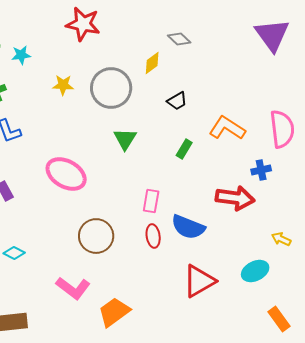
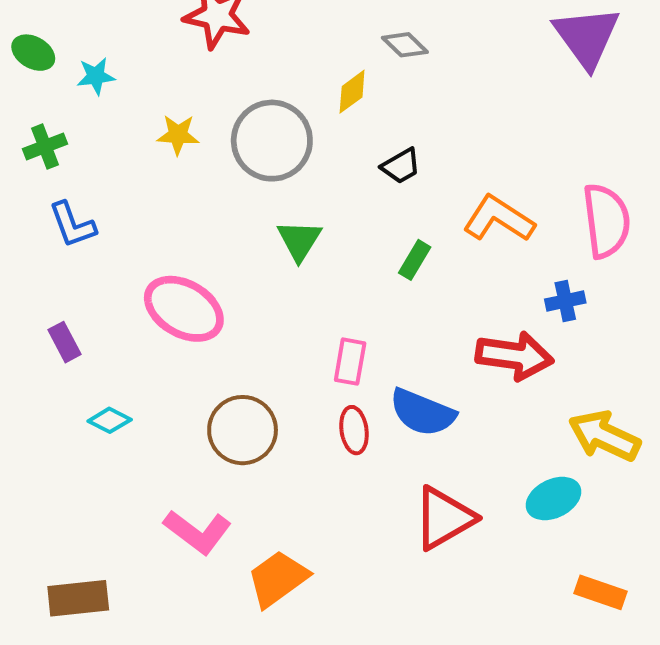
yellow arrow: (281, 239) -> (604, 436), size x1.8
cyan diamond: (14, 253) -> (110, 420), moved
orange rectangle: (279, 319) -> (600, 592), turned -35

